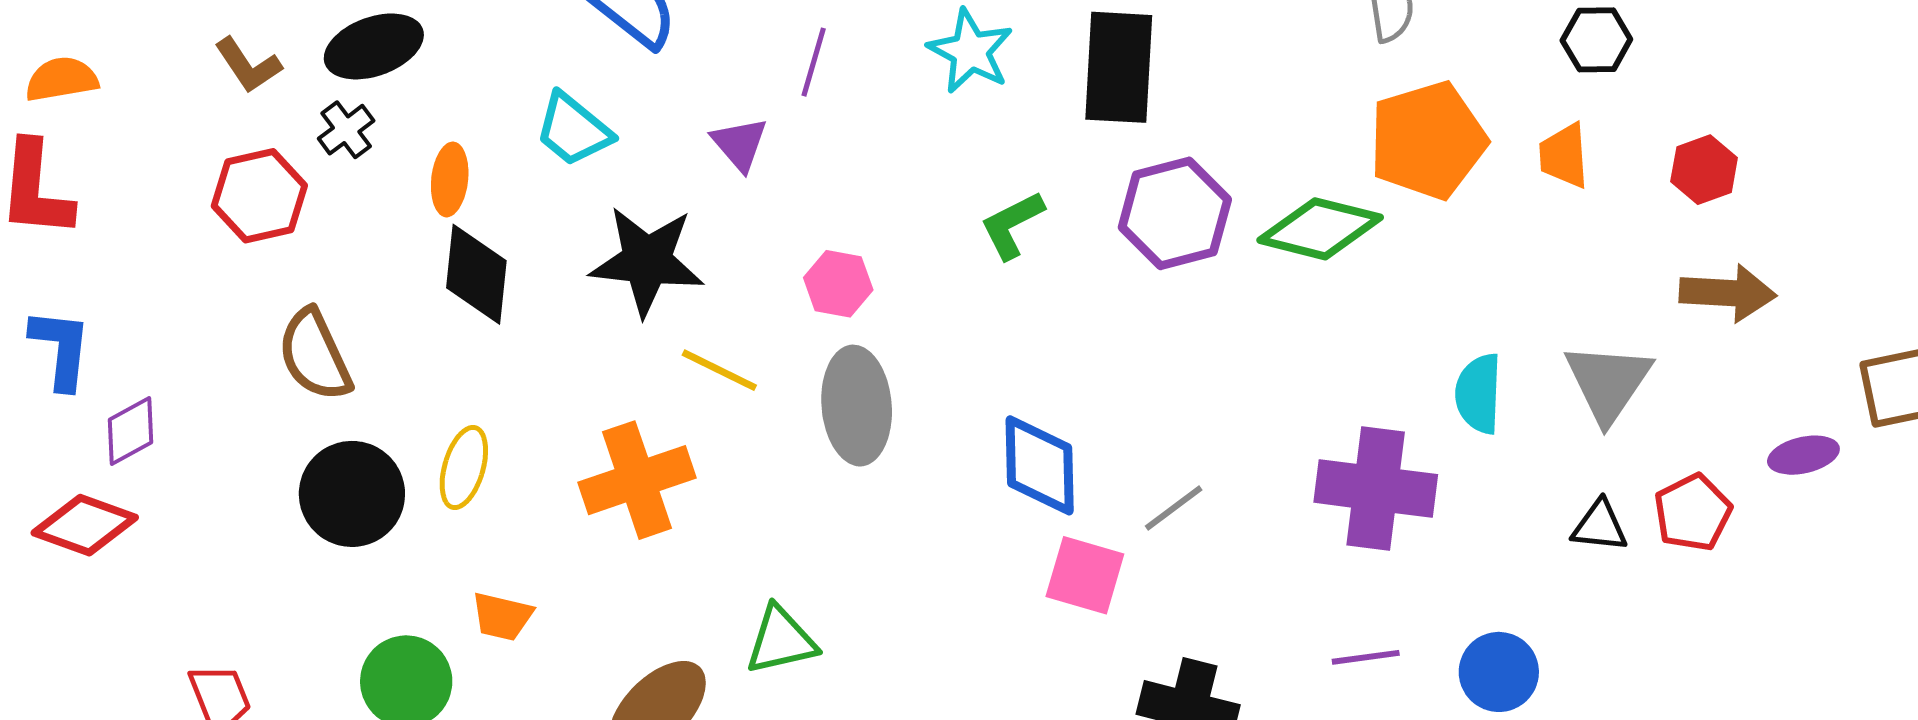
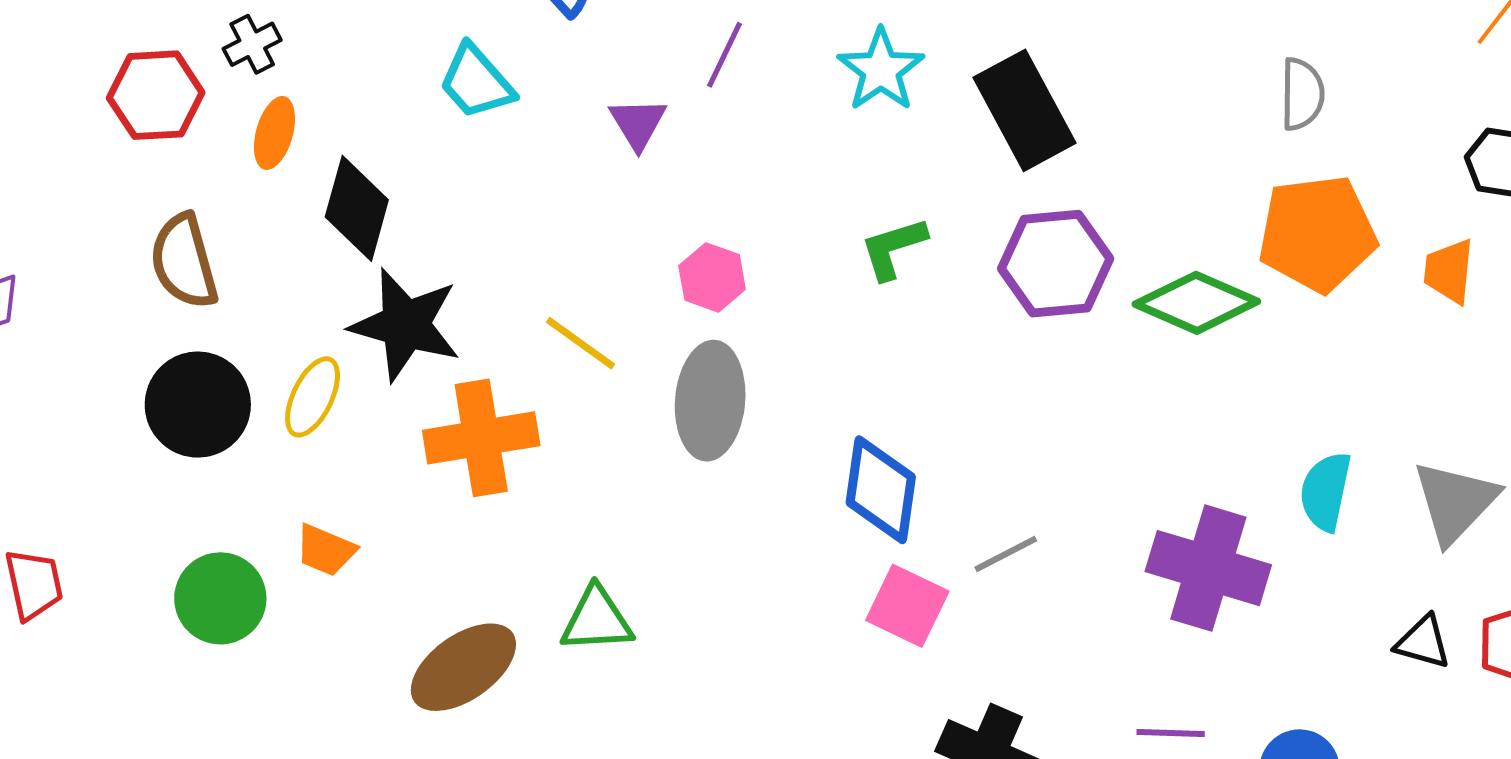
black rectangle: (1119, 67) -> (1025, 110), turned -41
orange ellipse: (450, 179) -> (274, 133), moved
black star: (647, 261) -> (405, 325), moved

